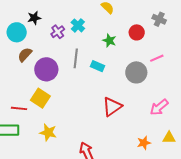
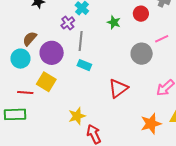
cyan circle: (17, 32) -> (20, 59), moved
purple cross: (58, 32) -> (68, 23), moved
cyan rectangle: (97, 66) -> (84, 65), moved
yellow star: (48, 132) -> (77, 116), moved, turned -30
orange star: (144, 143) -> (151, 124), size x1.5

